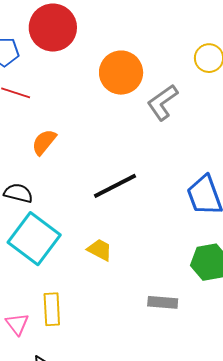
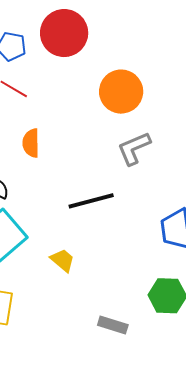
gray L-shape: (162, 102) -> (134, 148), moved
orange semicircle: (44, 142) -> (31, 143), turned -52

